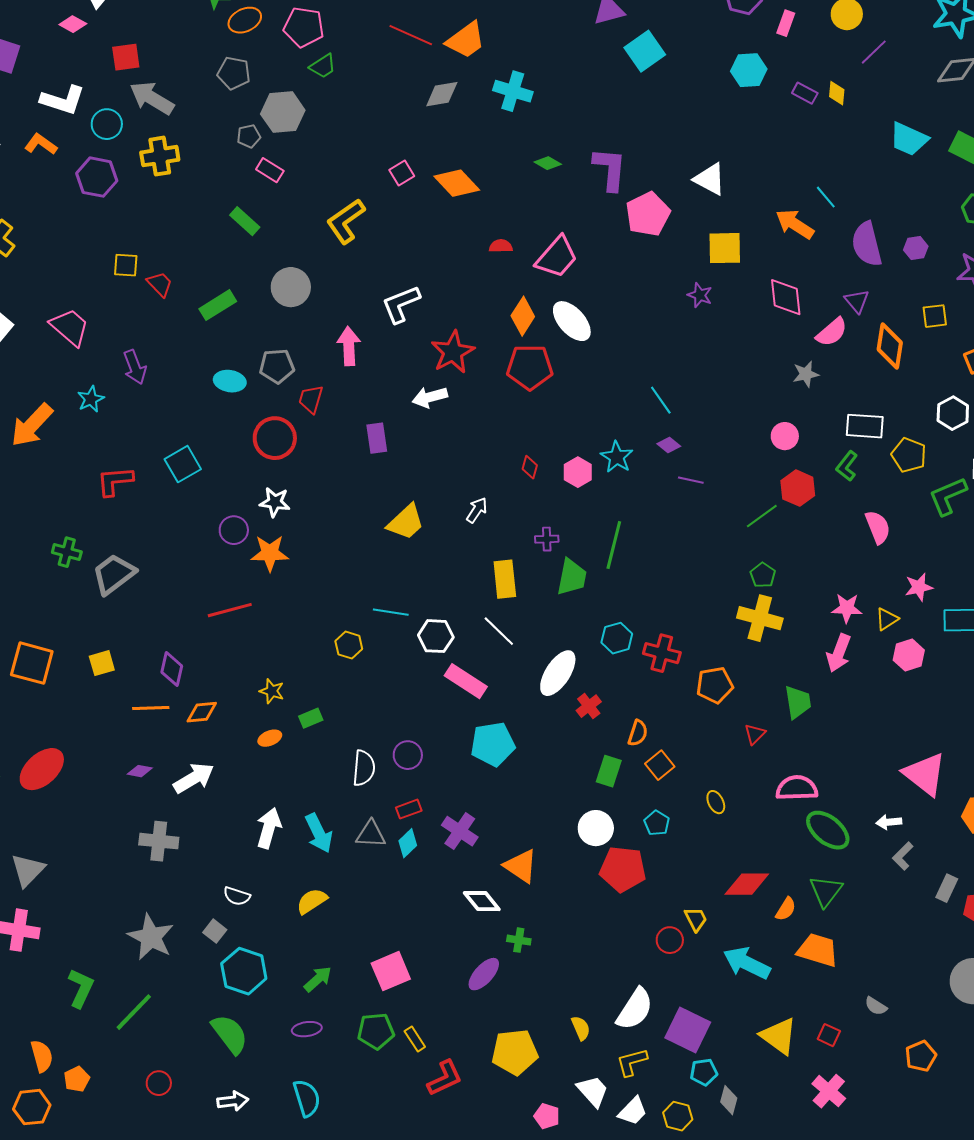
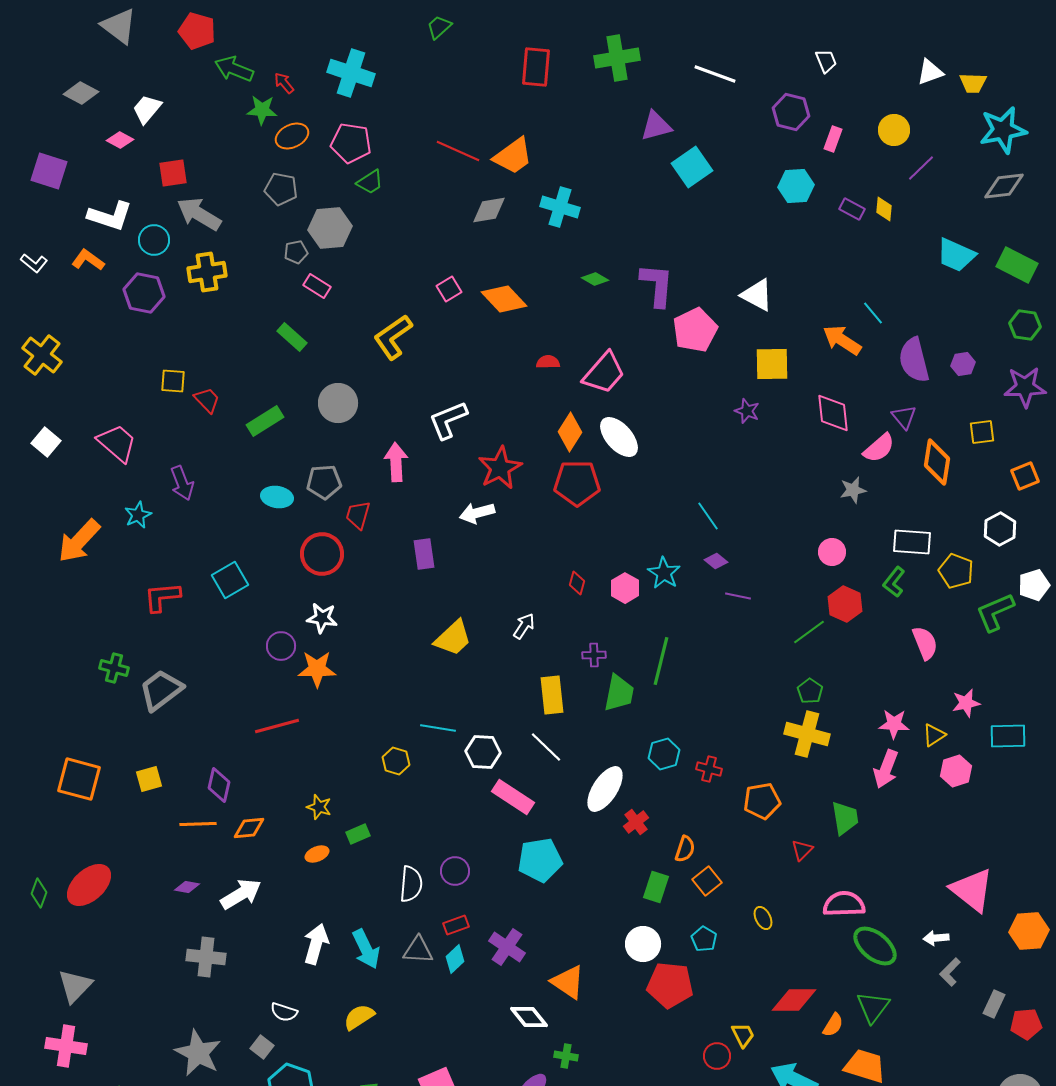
red cross: (662, 653) -> (709, 769), size x0.7

